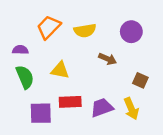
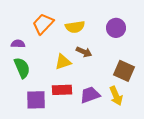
brown arrow: (108, 59) -> (84, 52), moved
yellow triangle: (60, 70) -> (63, 62), moved, turned -30
brown square: (140, 80) -> (124, 71), size x1.5

